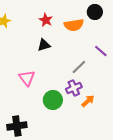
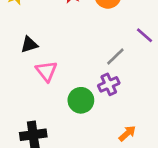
black triangle: (44, 45) -> (29, 45), moved
orange arrow: (88, 101) -> (127, 133), moved

